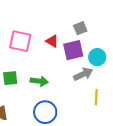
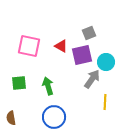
gray arrow: (83, 74) -> (92, 79), turned -30
green arrow: (39, 81) -> (48, 86), turned -114

